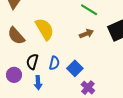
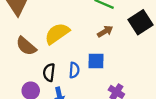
yellow semicircle: (45, 29) -> (57, 34), turned -85
blue square: (75, 68) -> (96, 61), moved, turned -35

